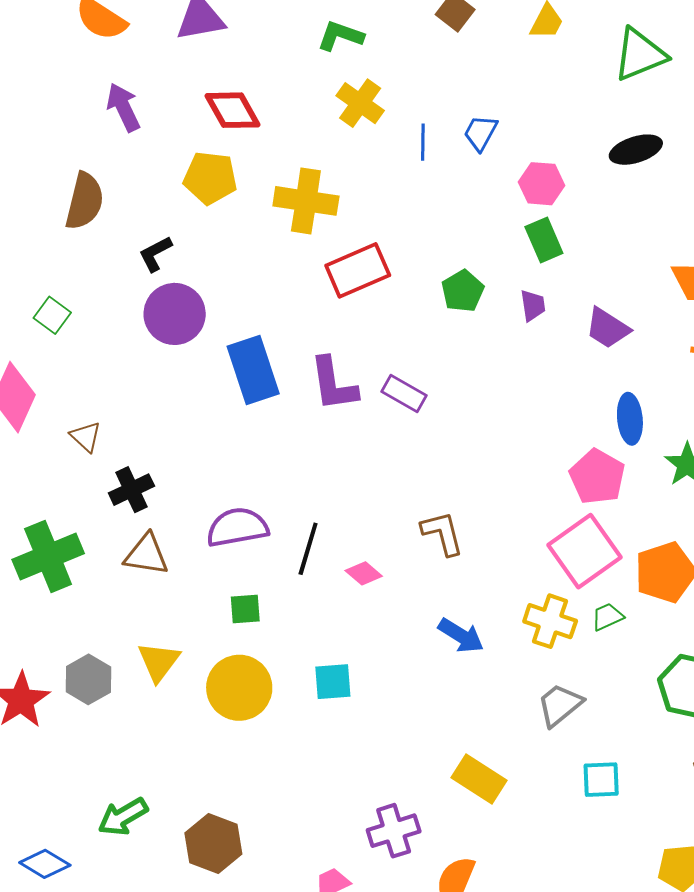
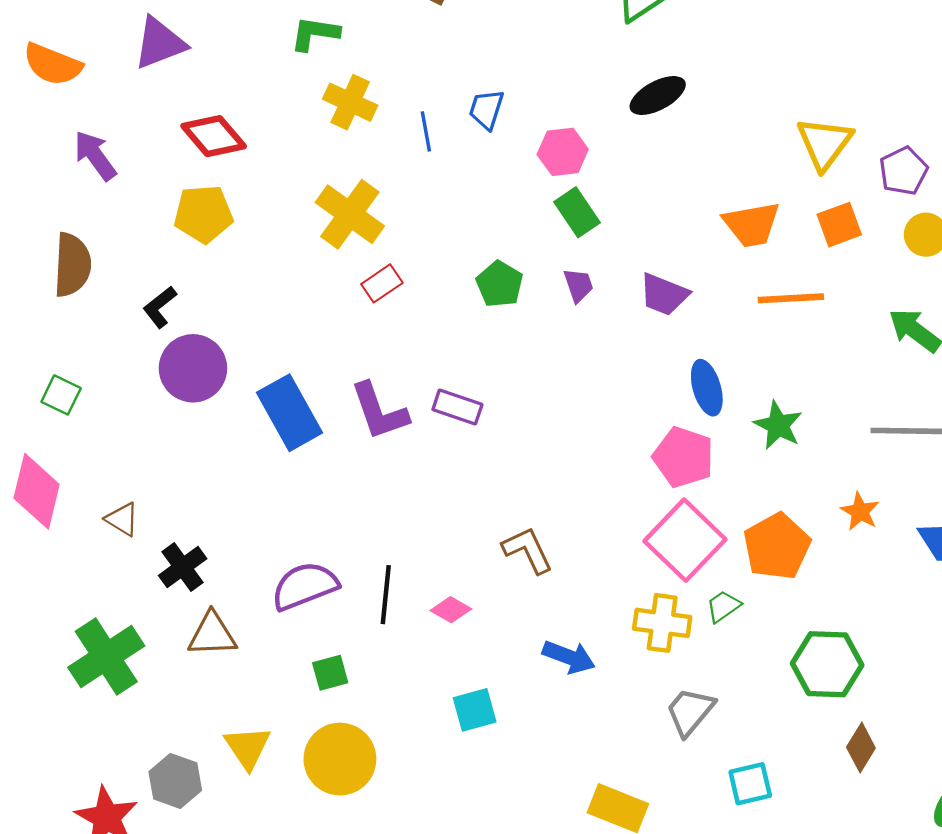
yellow cross: (306, 201) -> (350, 214), moved, turned 38
red rectangle: (358, 270) -> (382, 283), size x0.6
cyan square: (333, 682) -> (475, 710), moved

